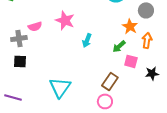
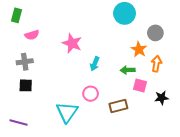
pink semicircle: (35, 26) -> (32, 35), moved
green arrow: (119, 46) -> (128, 70), turned 40
brown rectangle: (110, 81) -> (118, 106), turned 42
pink circle: (105, 101) -> (91, 94), moved

